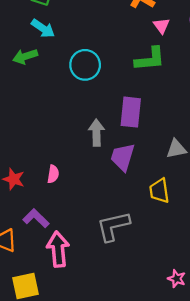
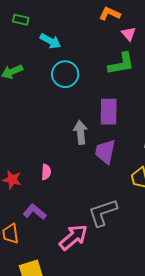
cyan arrow: (43, 28) -> (50, 41), moved
pink arrow: (58, 249) -> (73, 237), moved, turned 60

